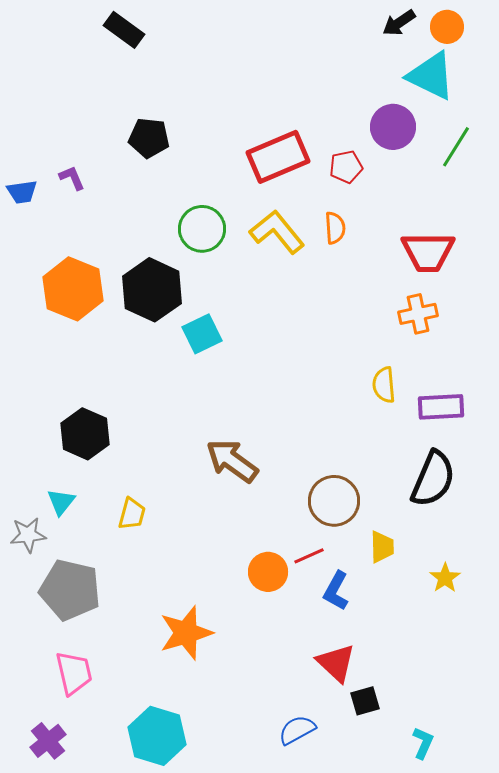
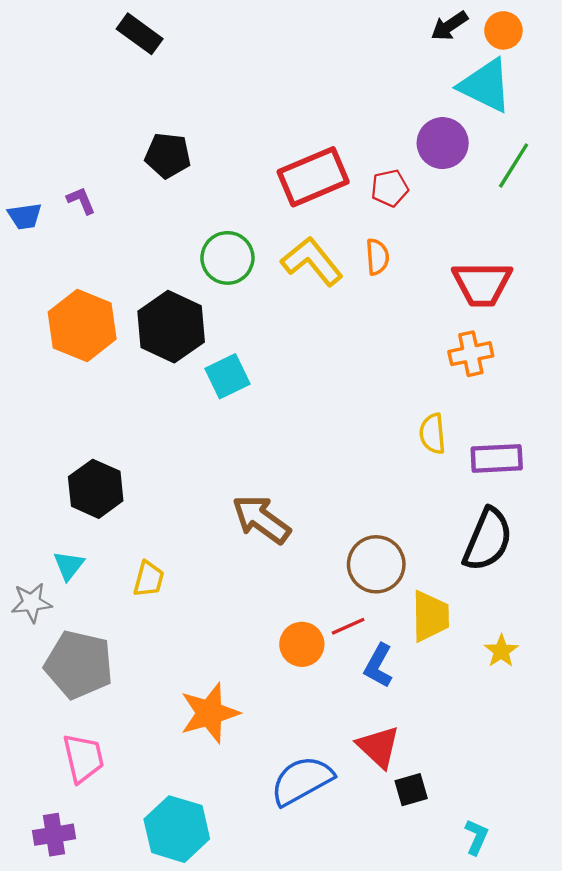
yellow trapezoid: (382, 547) -> (430, 616), size x1.4
blue semicircle: (297, 730) -> (302, 781), moved, size x1.5
purple cross: (48, 741) -> (54, 835), turned 30

